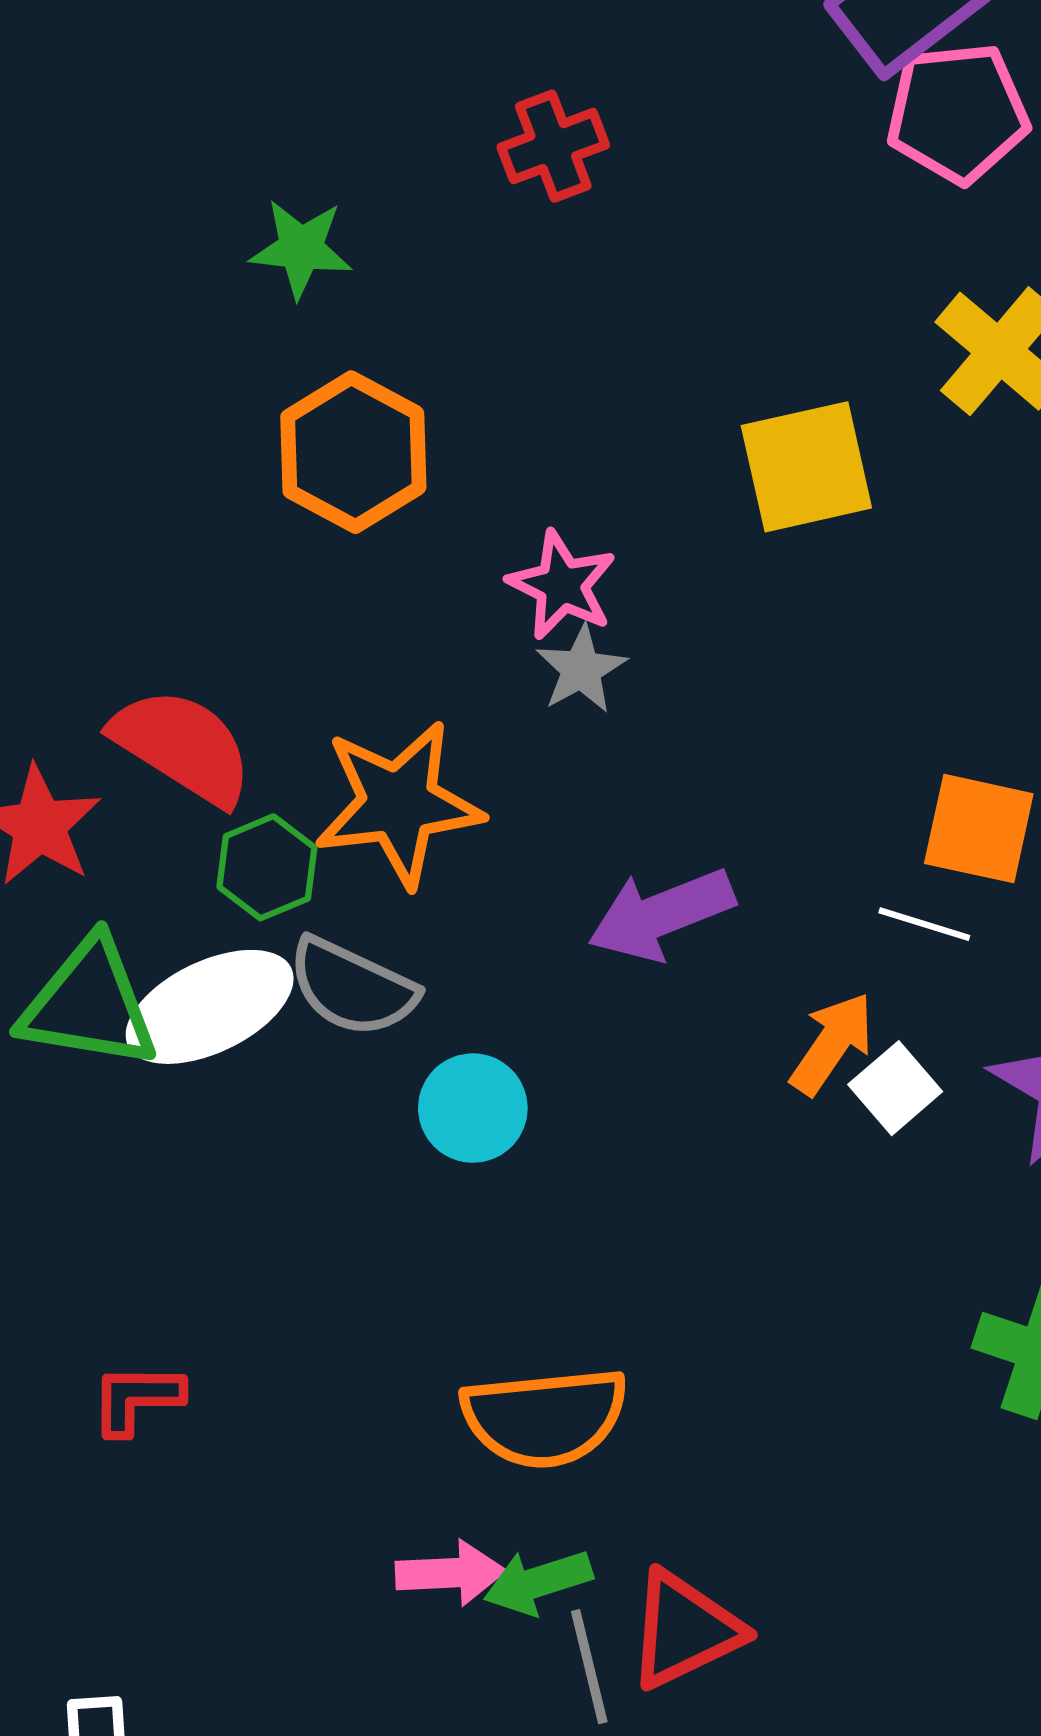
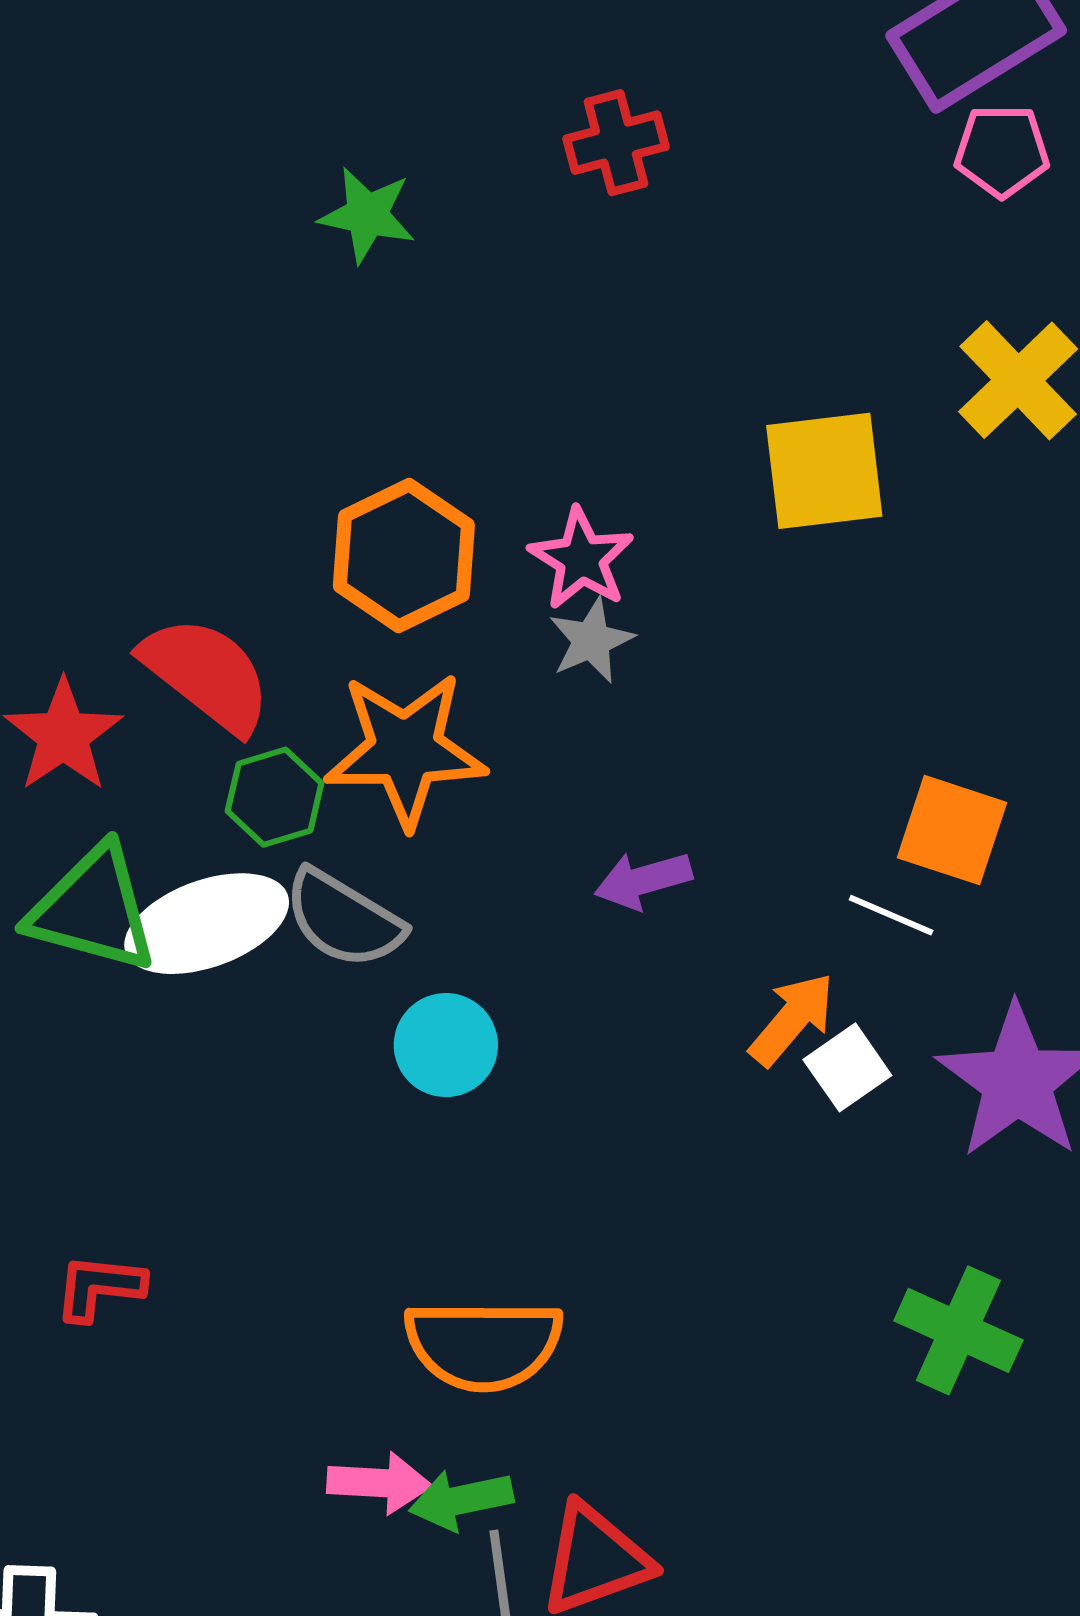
pink pentagon: (958, 113) -> (1002, 151), size x0.7
orange hexagon: (353, 452) -> (404, 556), moved
purple arrow: (661, 914) -> (643, 880), size x0.7

